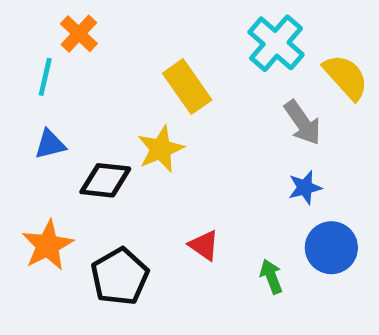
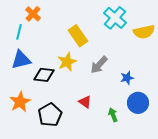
yellow semicircle: (346, 77) -> (144, 32), turned 120
gray arrow: (303, 123) -> (99, 65), moved, turned 78
blue triangle: (50, 144) -> (21, 60), size x1.5

